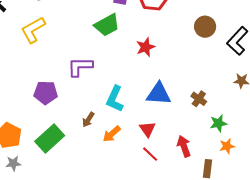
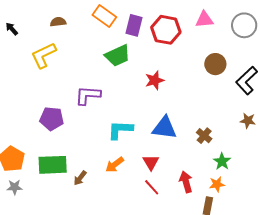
cyan L-shape: (115, 99) -> (120, 130), turned 64
brown arrow: (88, 120) -> (80, 178), moved
green star: (218, 123) -> (222, 161), turned -30
green rectangle: (50, 138) -> (53, 165), turned 36
orange star: (227, 146) -> (217, 184), moved

